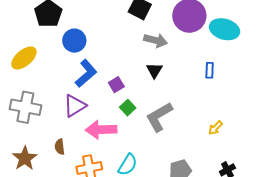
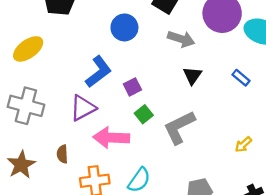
blue circle: (74, 41) -> (124, 27), moved
black triangle: (154, 70) -> (192, 76), moved
blue rectangle: (210, 70) -> (241, 78), turned -56

